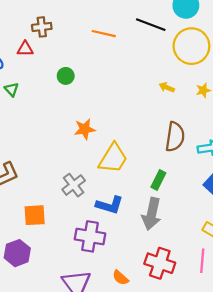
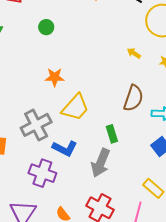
green rectangle: (158, 180) -> (112, 134), turned -54
gray cross: (74, 185) -> (36, 125), size x1.4

